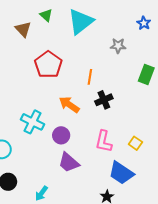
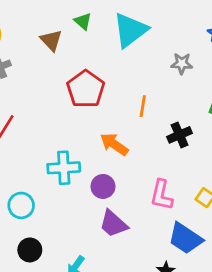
black cross: (104, 100) -> (180, 135), moved
cyan cross: (33, 122) -> (64, 168), turned -30

